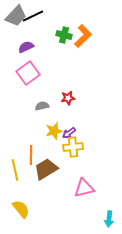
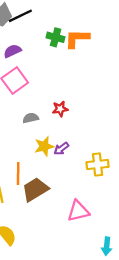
orange L-shape: (83, 36) -> (77, 38), turned -135
yellow cross: (73, 147) -> (98, 164), moved

